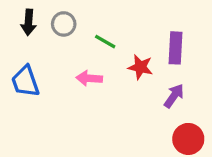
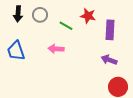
red star: (140, 67) -> (88, 16), moved
purple arrow: (174, 96) -> (109, 60), turned -105

